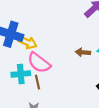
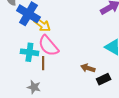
brown arrow: (83, 52) -> (88, 68), moved

